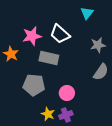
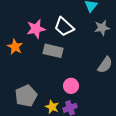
gray star: (98, 45) -> (102, 28), moved
gray pentagon: (34, 85) -> (26, 96), moved, turned -30

